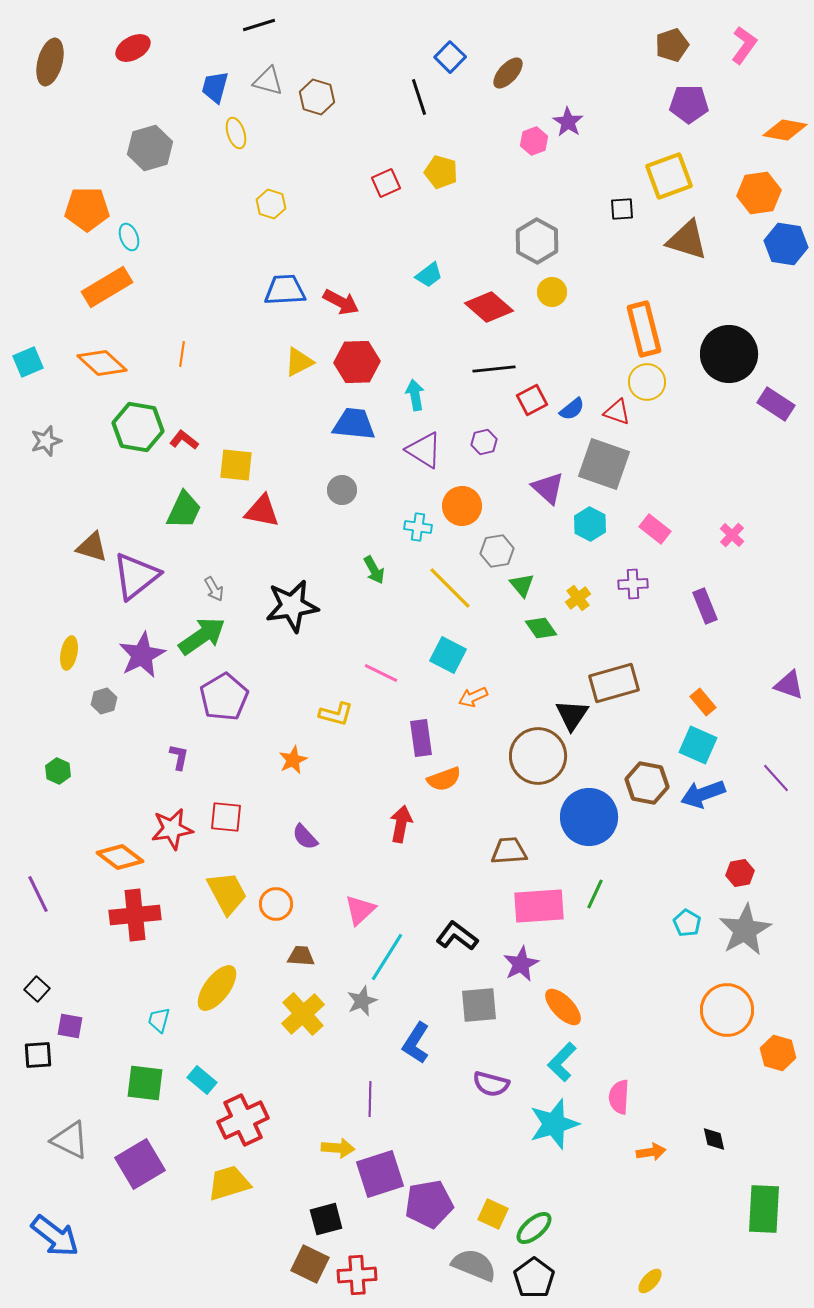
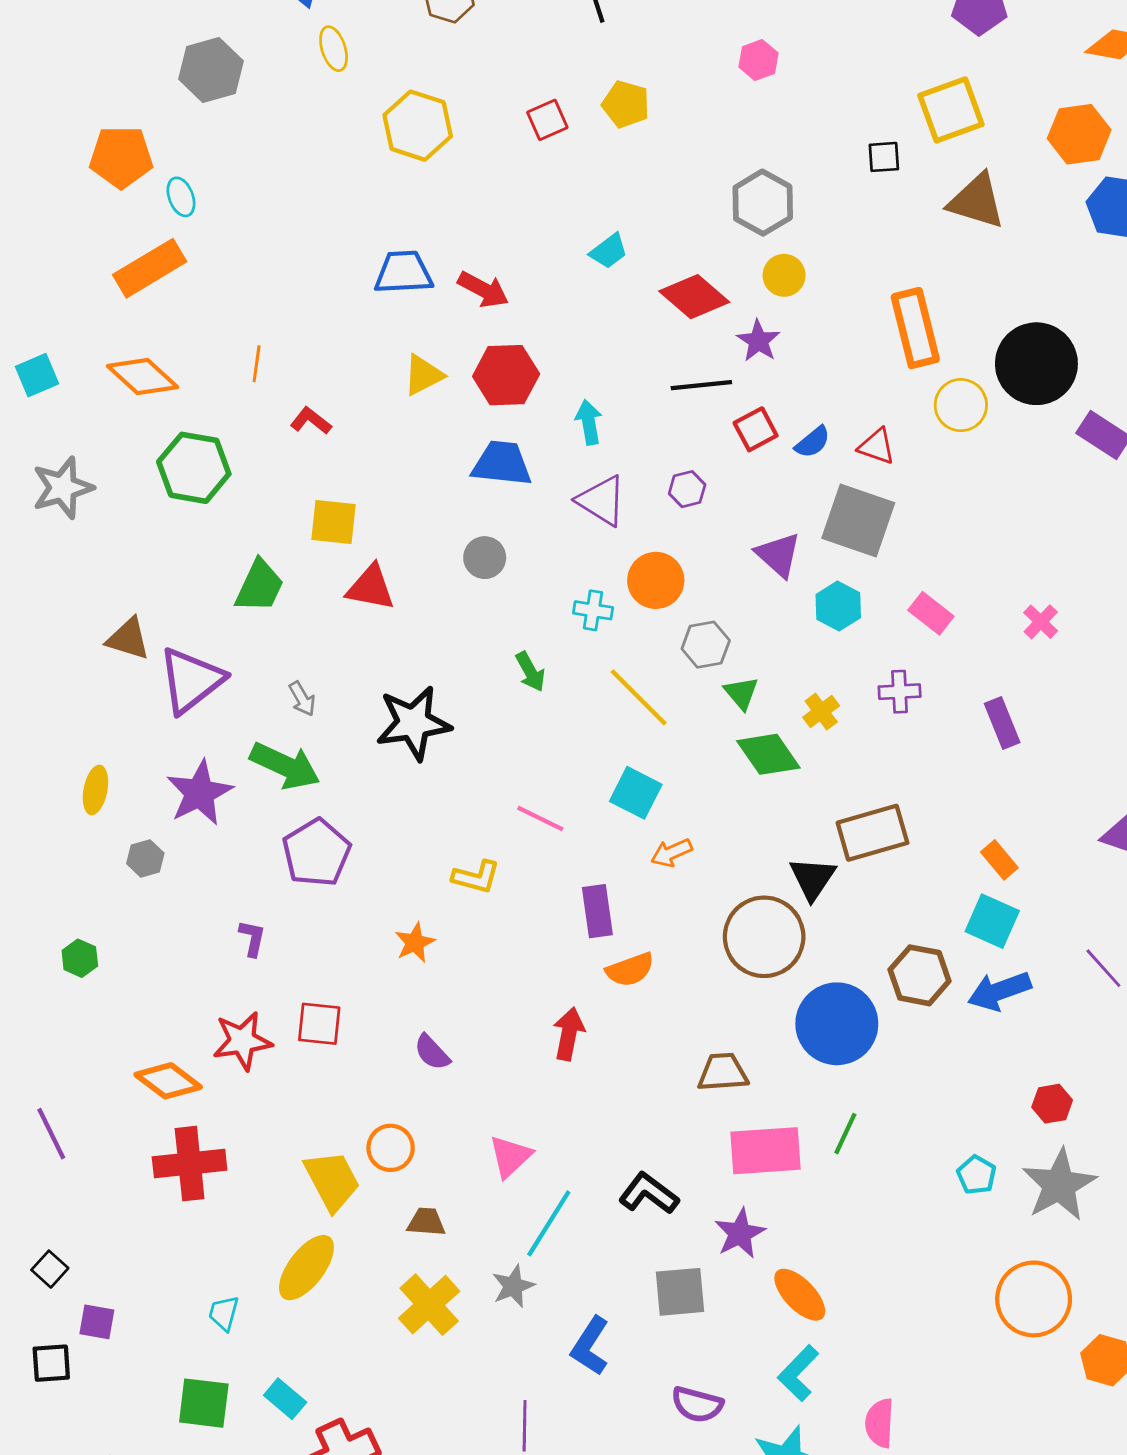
purple star: (568, 122) -> (758, 341), moved
yellow hexagon: (271, 204) -> (418, 126), moved, size x1.6
yellow circle: (647, 382) -> (961, 405), moved
red L-shape: (184, 440) -> (311, 421), moved
gray star: (46, 441) -> (63, 488), size x1.4
green diamond: (541, 628) -> (768, 754), size x1.4
green arrow: (202, 636) -> (285, 766), turned 60
yellow trapezoid: (227, 893) -> (332, 1181), moved

